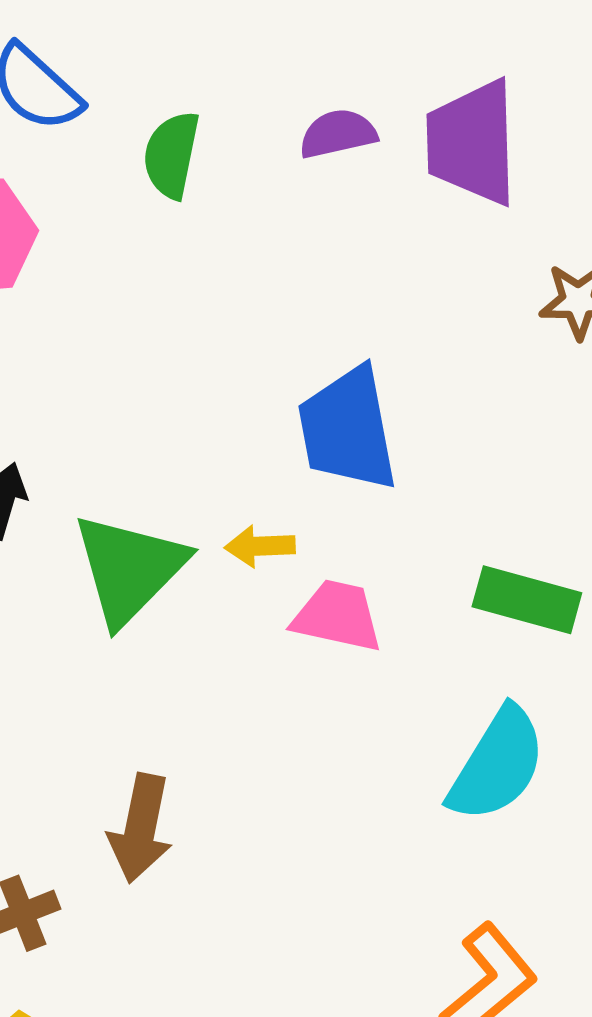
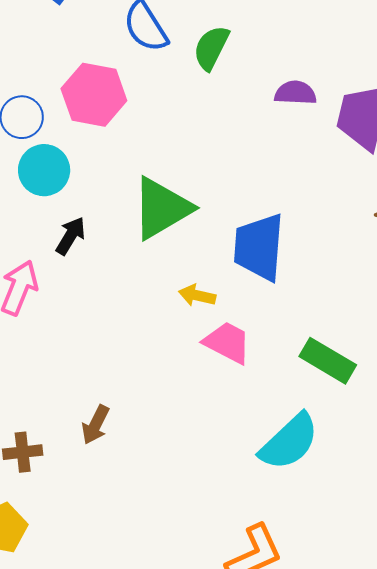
green semicircle: (171, 155) -> (211, 48), moved
green triangle: (129, 569) -> (162, 208), moved
brown arrow: (141, 828) -> (96, 425), size x0.7

